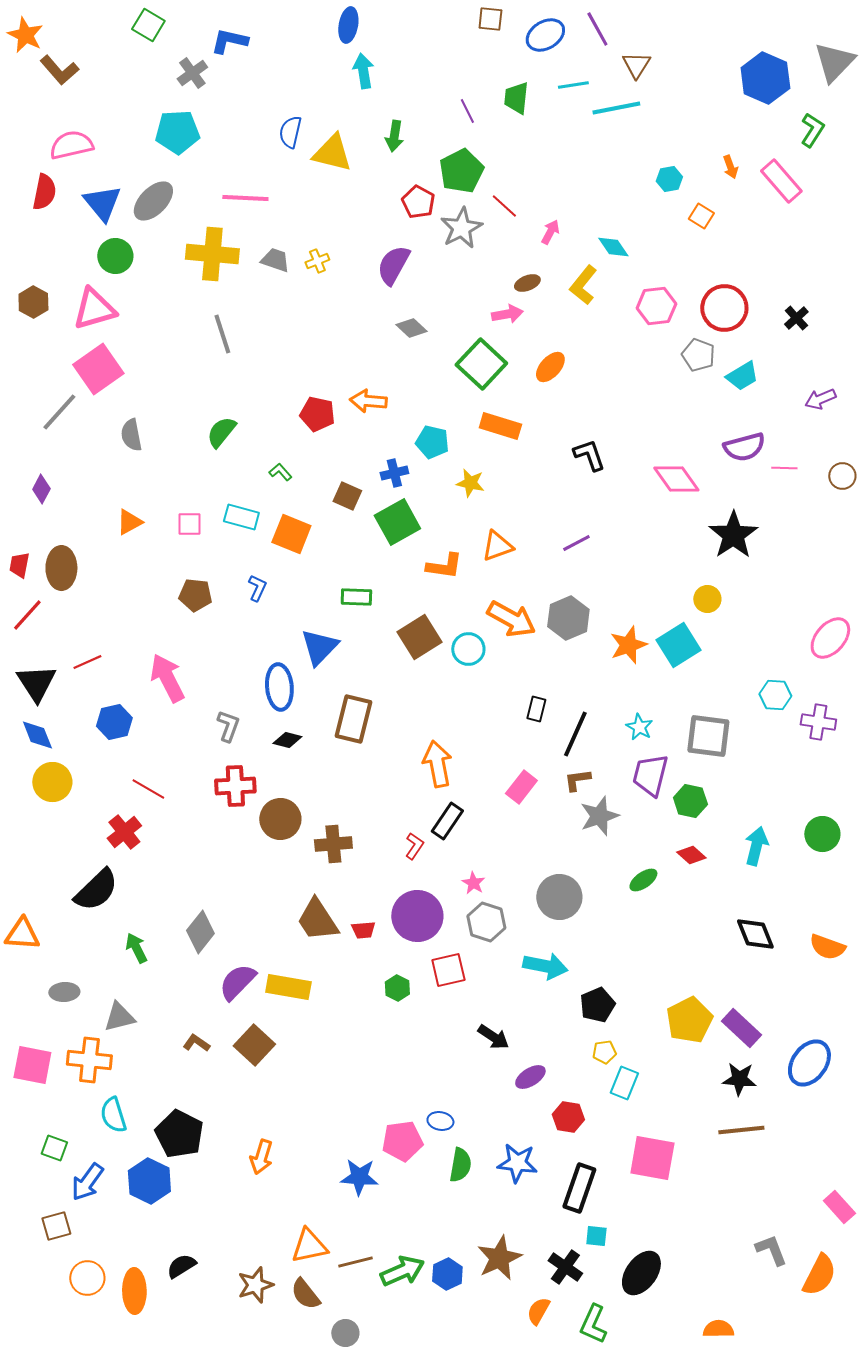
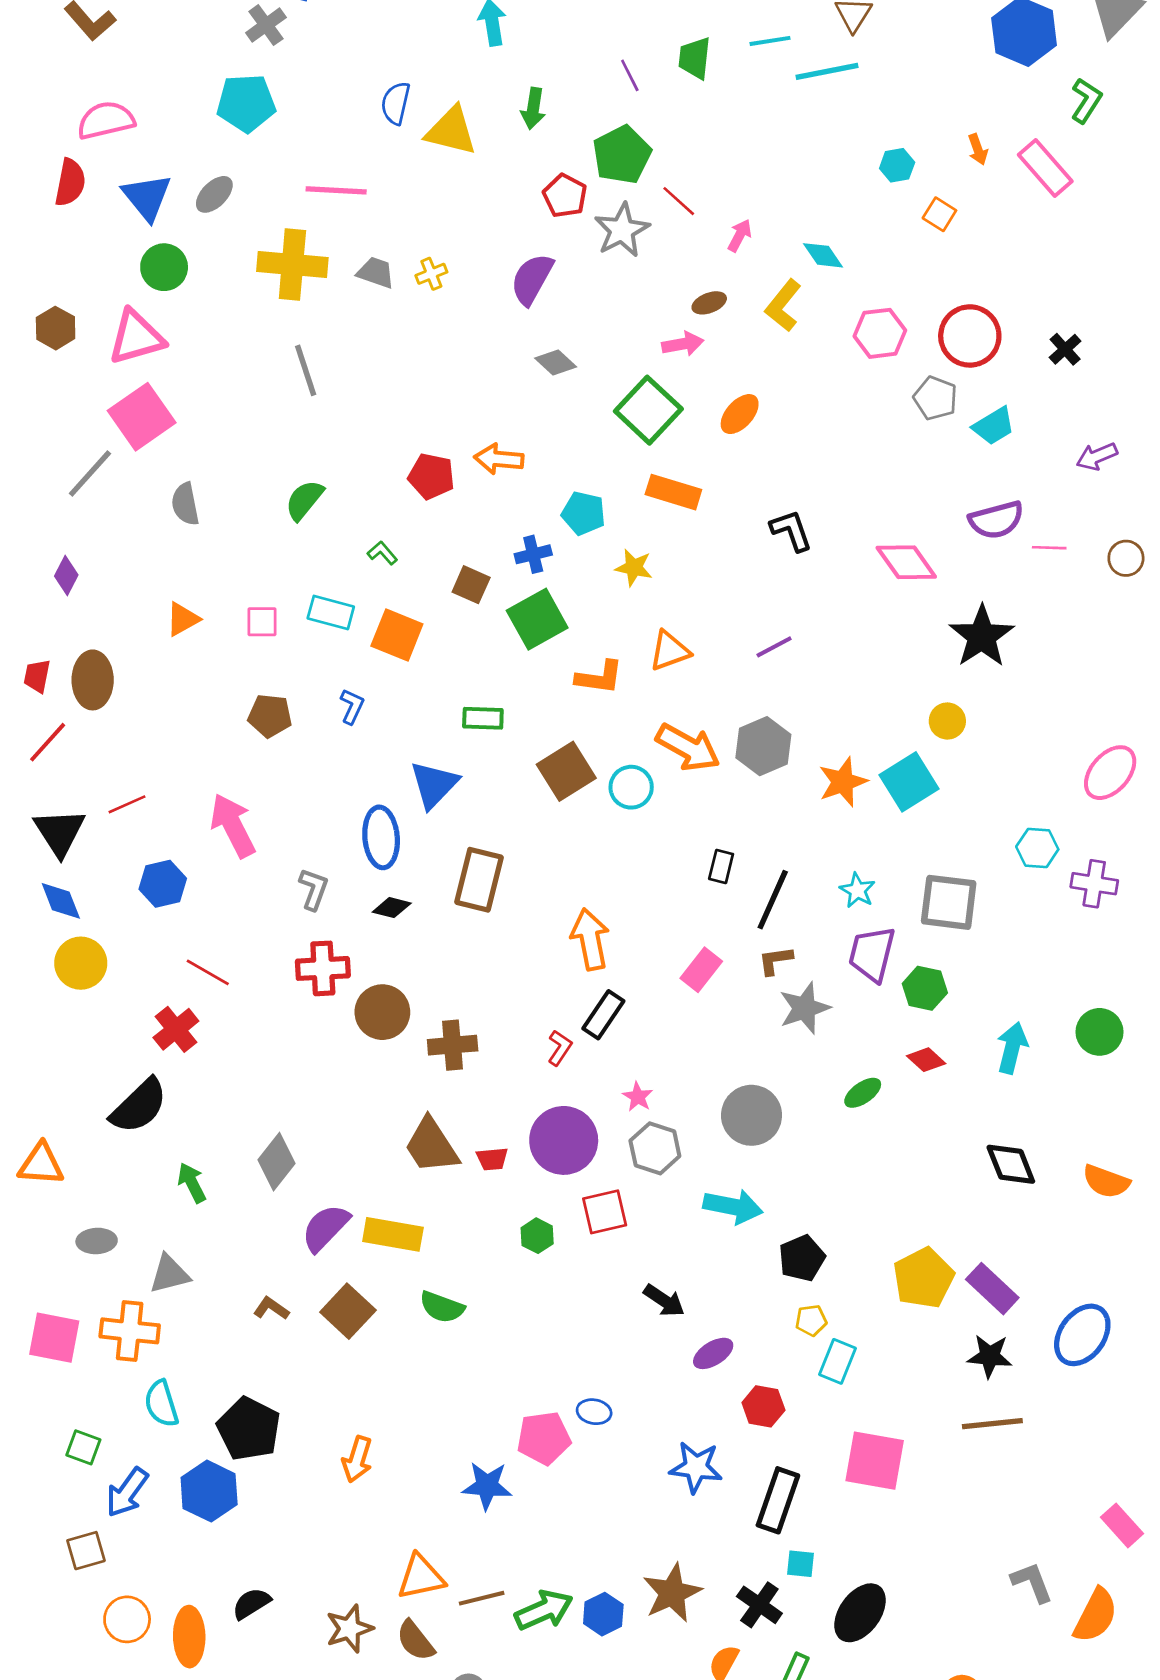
gray ellipse: (153, 201) -> (214, 194), size x0.7
green semicircle: (460, 1165) -> (442, 1307), moved, turned 100

